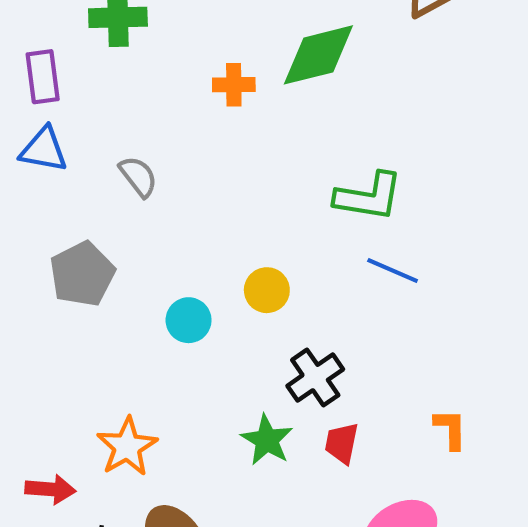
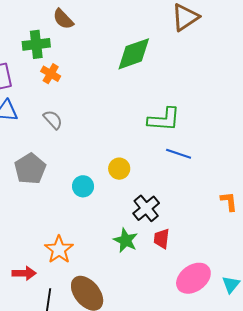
orange cross: (234, 85) -> (51, 74), moved, turned 36
orange L-shape: (450, 429) -> (229, 201), moved

